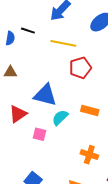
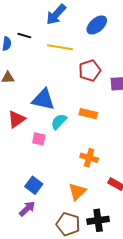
red pentagon: (80, 68) -> (90, 71), moved

